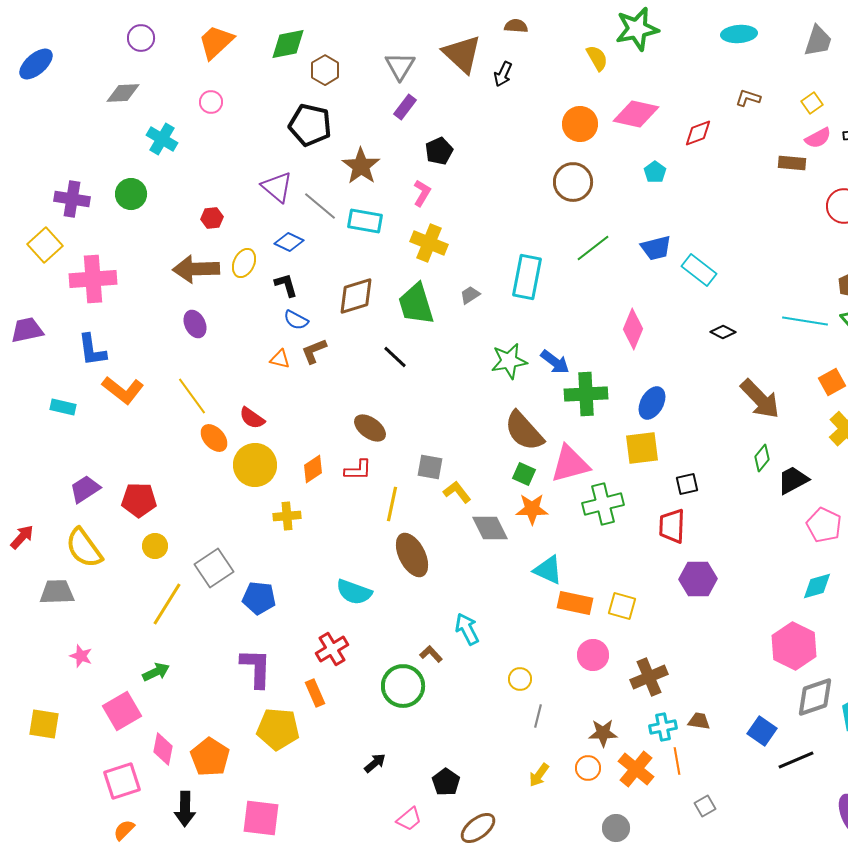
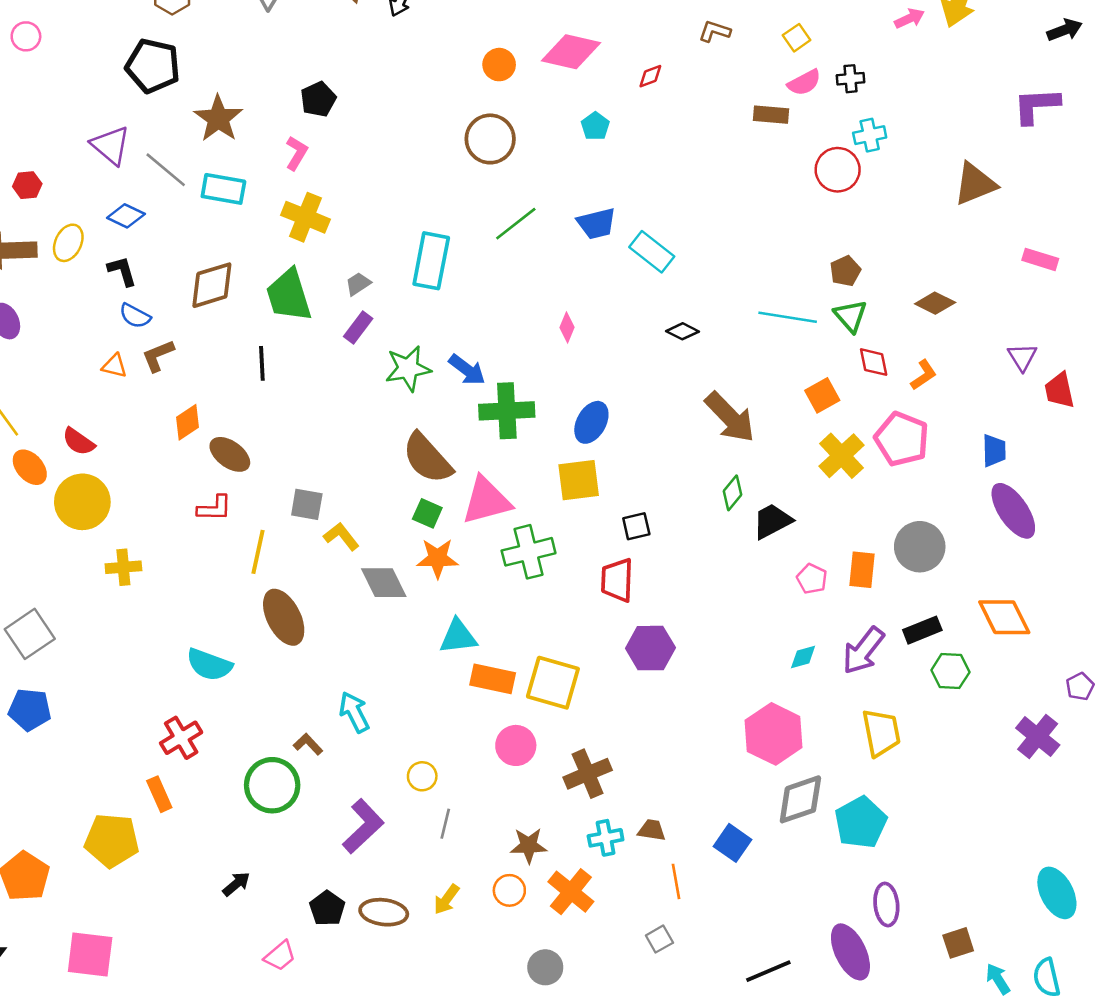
purple rectangle: (405, 107) -> (358, 327), moved
orange circle: (580, 124) -> (499, 65), size x0.7
red diamond: (698, 133) -> (650, 76), size x0.7
pink diamond: (633, 329) -> (567, 327), size x0.6
black line: (395, 357) -> (262, 363), turned 44
orange diamond: (313, 469) -> (188, 422), moved
pink pentagon: (824, 525) -> (812, 579), size x0.7
cyan triangle: (548, 570) -> (458, 636), turned -32
cyan diamond: (817, 586) -> (803, 657), size x0.7
blue pentagon: (259, 598) -> (30, 710), moved
yellow square: (622, 606) -> (553, 683), size x1.5
purple L-shape: (256, 668) -> (363, 826), moved, turned 45
black line: (796, 760) -> (768, 971), moved
orange line: (677, 761) -> (676, 881), moved
brown ellipse: (478, 828) -> (384, 912), moved, turned 45

